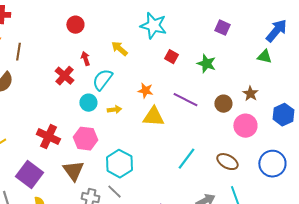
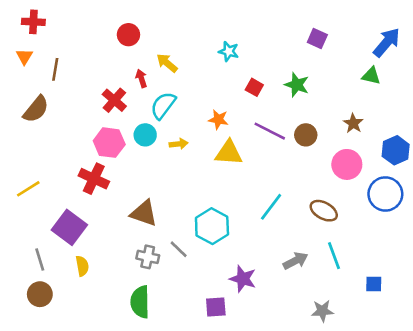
cyan star: (153, 26) -> (229, 51), moved, size x0.6
yellow arrow: (119, 49) -> (167, 63), moved
red square: (171, 57) -> (254, 87), moved
brown circle: (223, 104) -> (306, 135), moved
pink hexagon: (85, 139) -> (109, 143), moved
cyan hexagon: (119, 164) -> (212, 226), moved
blue circle: (272, 164) -> (385, 194), moved
brown triangle: (73, 171) -> (144, 213), moved, turned -35

